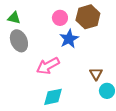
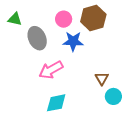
blue star: (69, 39) -> (73, 41), turned 30
gray ellipse: (19, 41) -> (37, 38), moved

